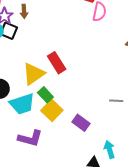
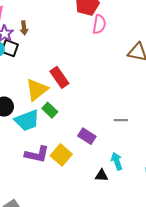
gray line: (116, 101) -> (121, 120), moved
yellow square: (52, 110) -> (61, 155), moved

